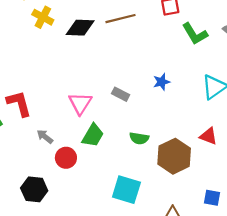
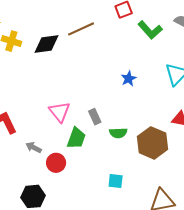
gray rectangle: (121, 94) -> (95, 117), moved, turned 49
cyan square: (126, 190) -> (116, 181), size x0.6

